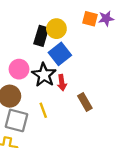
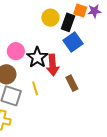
black rectangle: (41, 36) -> (68, 22), moved
blue square: (60, 54) -> (73, 42), moved
red arrow: (62, 83) -> (53, 65), size x1.5

